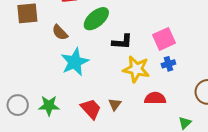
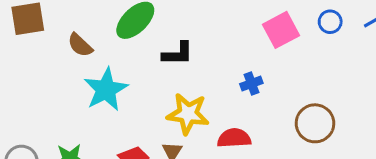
pink square: (164, 39) -> (281, 30), moved
yellow star: (136, 69) -> (188, 114), moved

